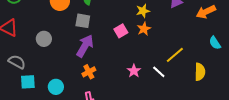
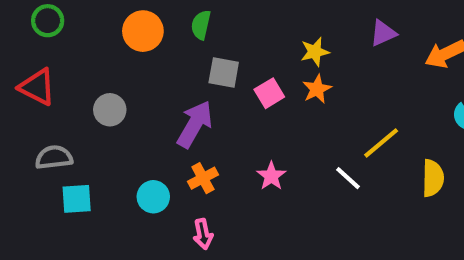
gray square: (83, 21) -> (224, 72), moved
gray semicircle: (17, 62) -> (54, 157), turned -36
pink star: (134, 71) -> (271, 176), moved
cyan circle: (56, 87) -> (153, 197), moved

